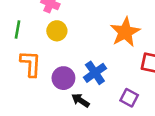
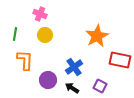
purple circle: (63, 78) -> (48, 80), moved
black arrow: (81, 100) -> (72, 88), moved

